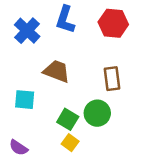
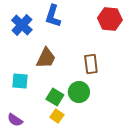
red hexagon: (113, 23) -> (110, 19), moved
brown trapezoid: (57, 71) -> (46, 58), turned 95

